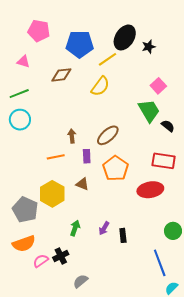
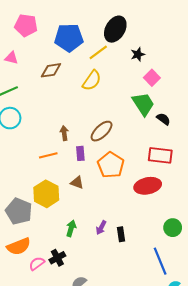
black star: (149, 47) -> (138, 54), moved

